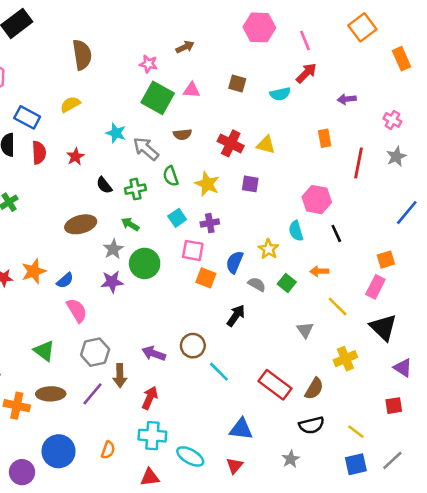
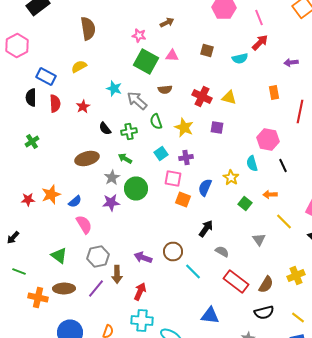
gray semicircle: (257, 284) -> (222, 252), moved
yellow cross: (345, 359) -> (296, 276), moved

